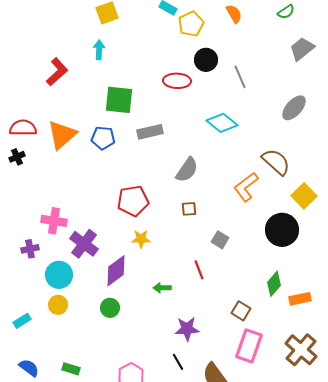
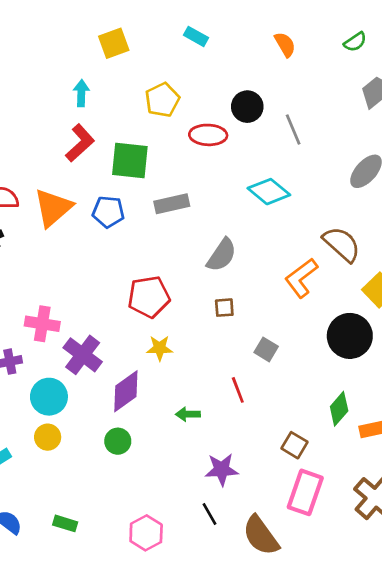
yellow pentagon: (191, 24) -> (162, 100), moved
cyan arrow: (99, 50) -> (81, 93), moved
red L-shape: (57, 72) -> (80, 143), moved

